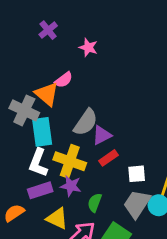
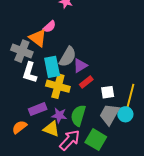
cyan rectangle: (42, 132) -> (52, 67), moved
white L-shape: (38, 163) -> (30, 73), moved
purple star: (71, 186) -> (59, 115), moved
green semicircle: (95, 203) -> (78, 115), size x1.5

